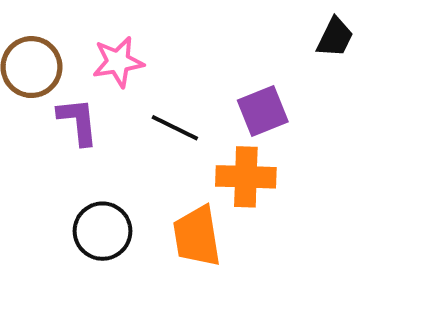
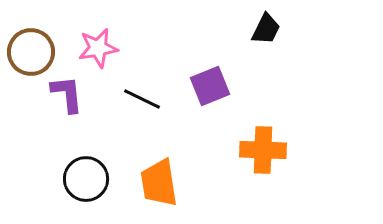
orange cross: (246, 177) -> (263, 150), moved

